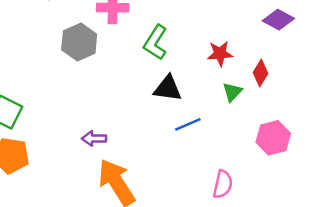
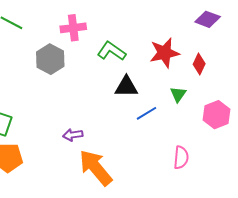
green L-shape: (156, 43) -> (112, 51), turned 100
red star: (220, 54) -> (164, 53), size x1.4
green triangle: (232, 92) -> (178, 94), moved

